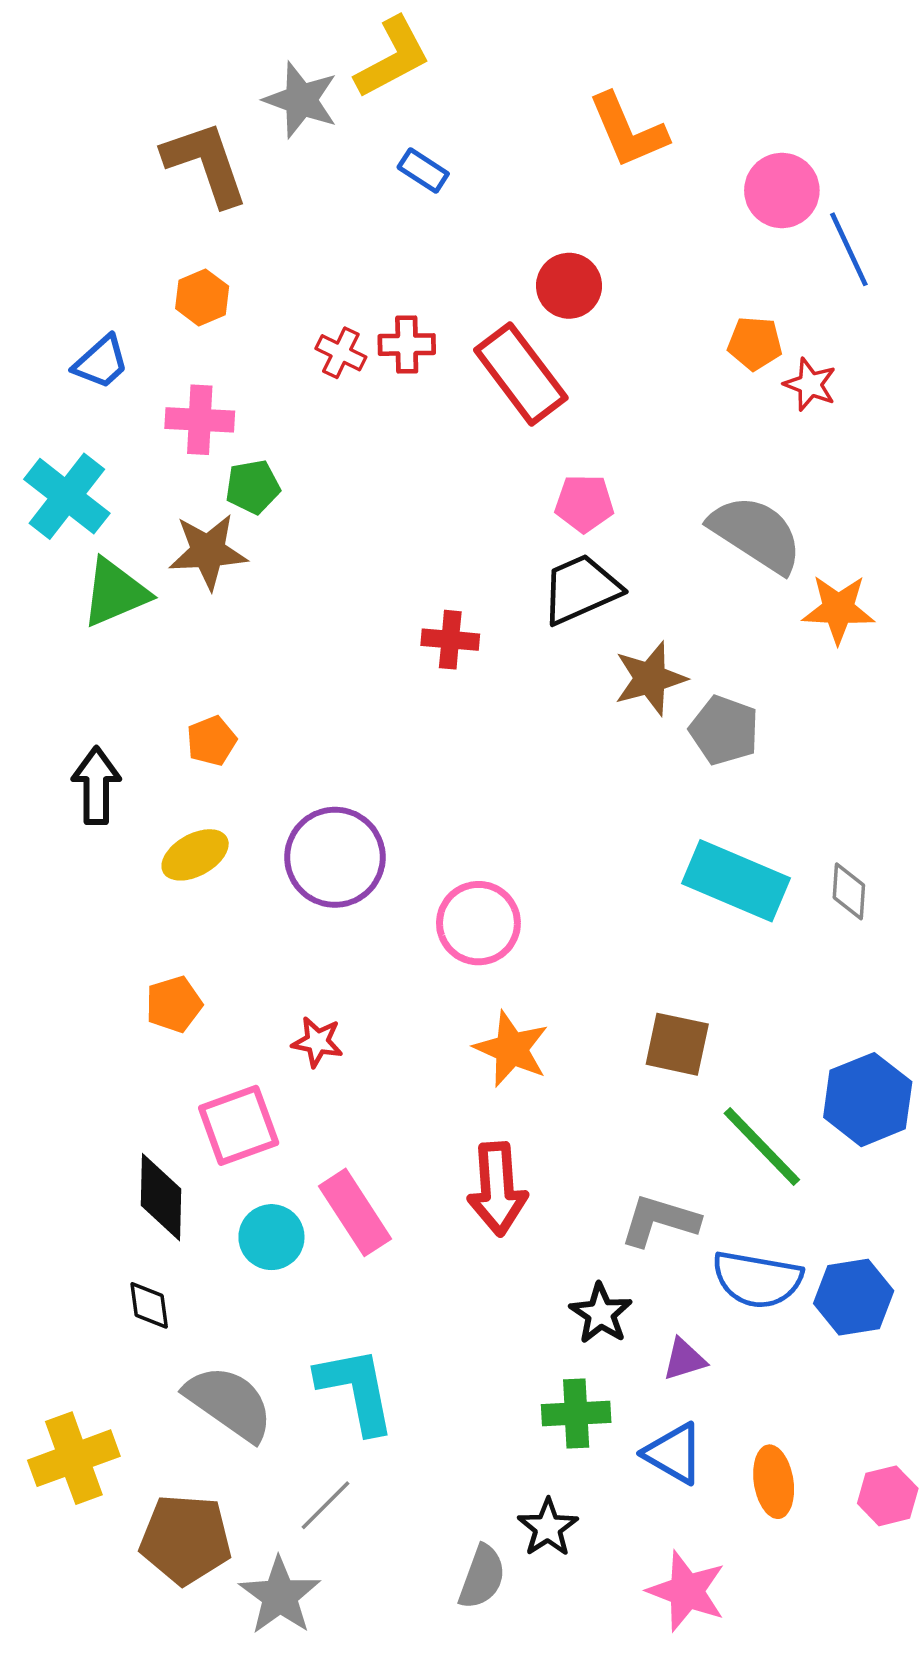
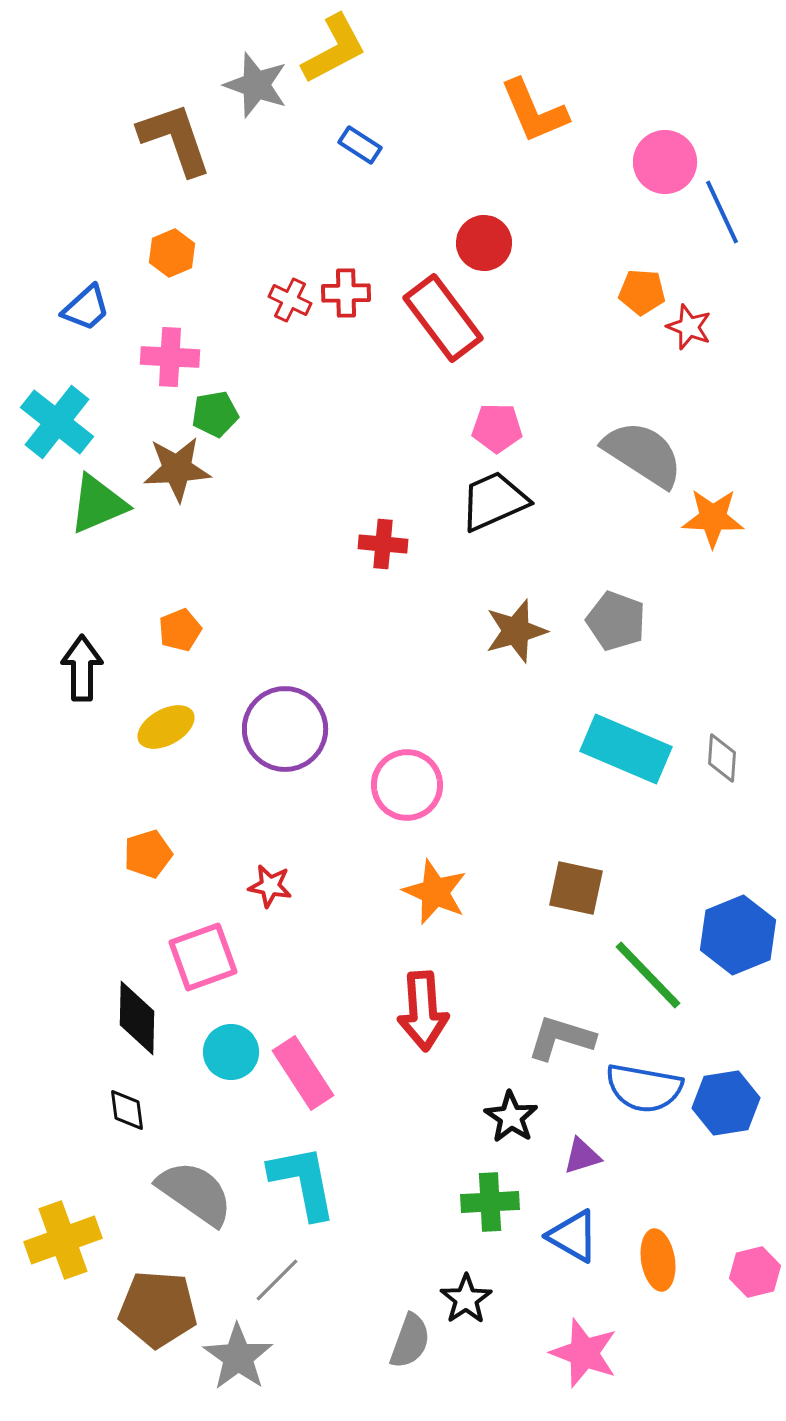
brown star: (650, 679) -> (516, 631), moved
pink rectangle: (355, 1212) -> (303, 1073), moved

